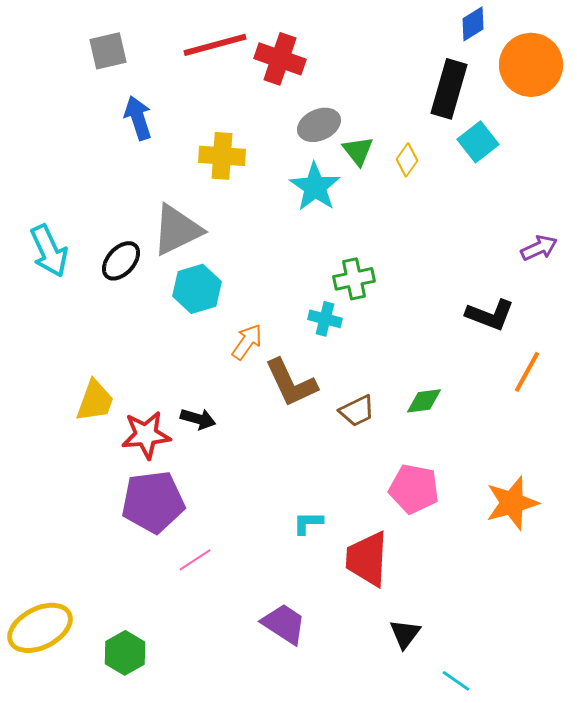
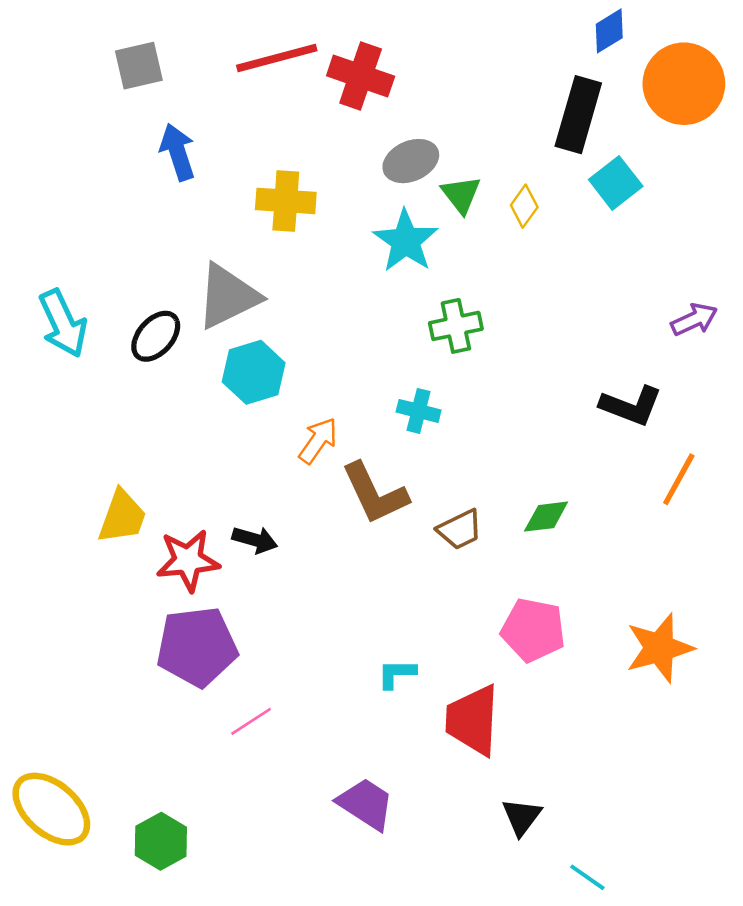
green cross: (354, 279) -> (456, 326), moved
yellow ellipse: (40, 628) -> (51, 809), turned 68

